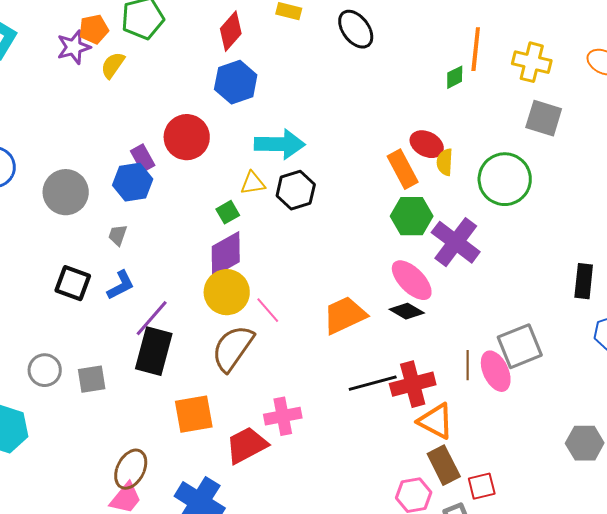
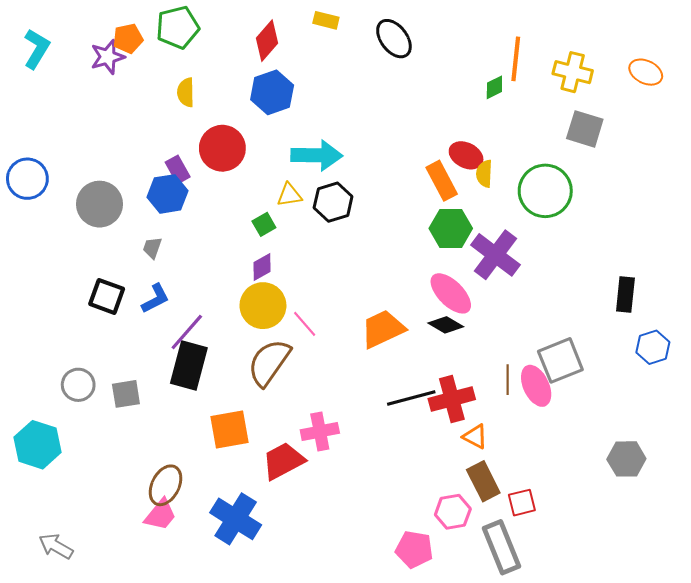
yellow semicircle: (113, 65) -> (186, 92), moved, turned -36
purple diamond: (226, 254) -> (262, 267), size x0.6
orange triangle: (436, 421) -> (475, 437), size x0.7

